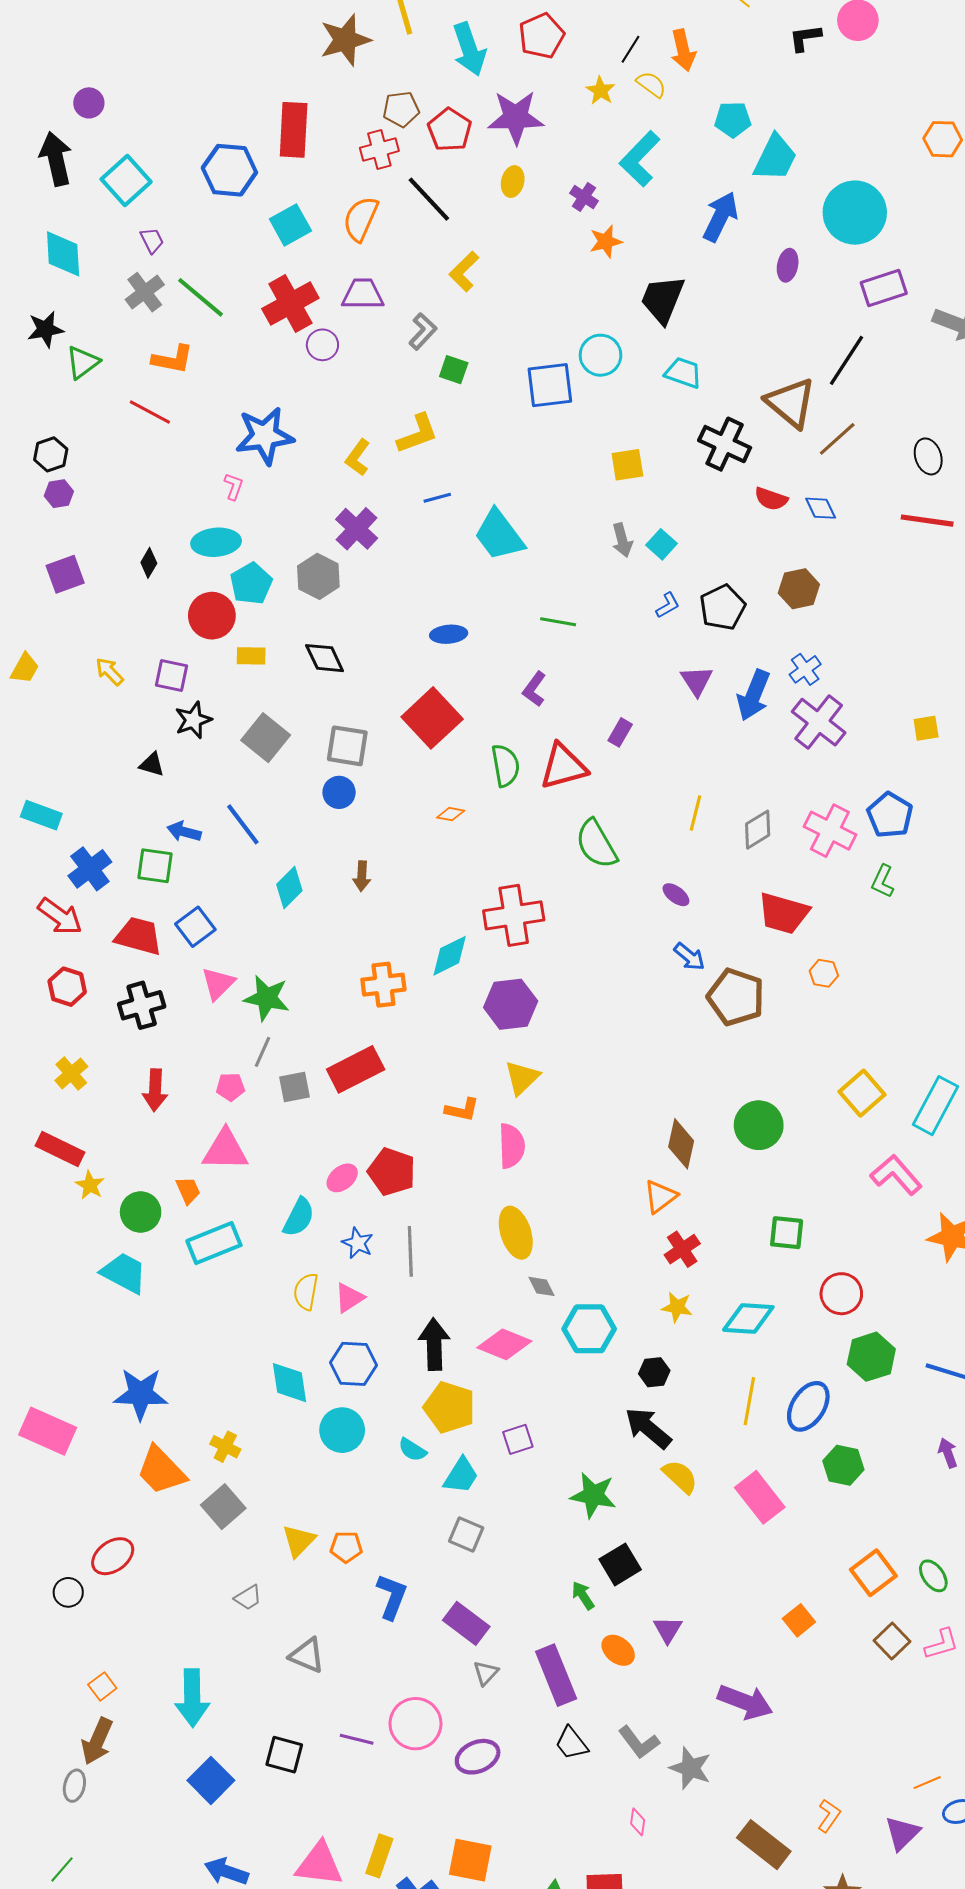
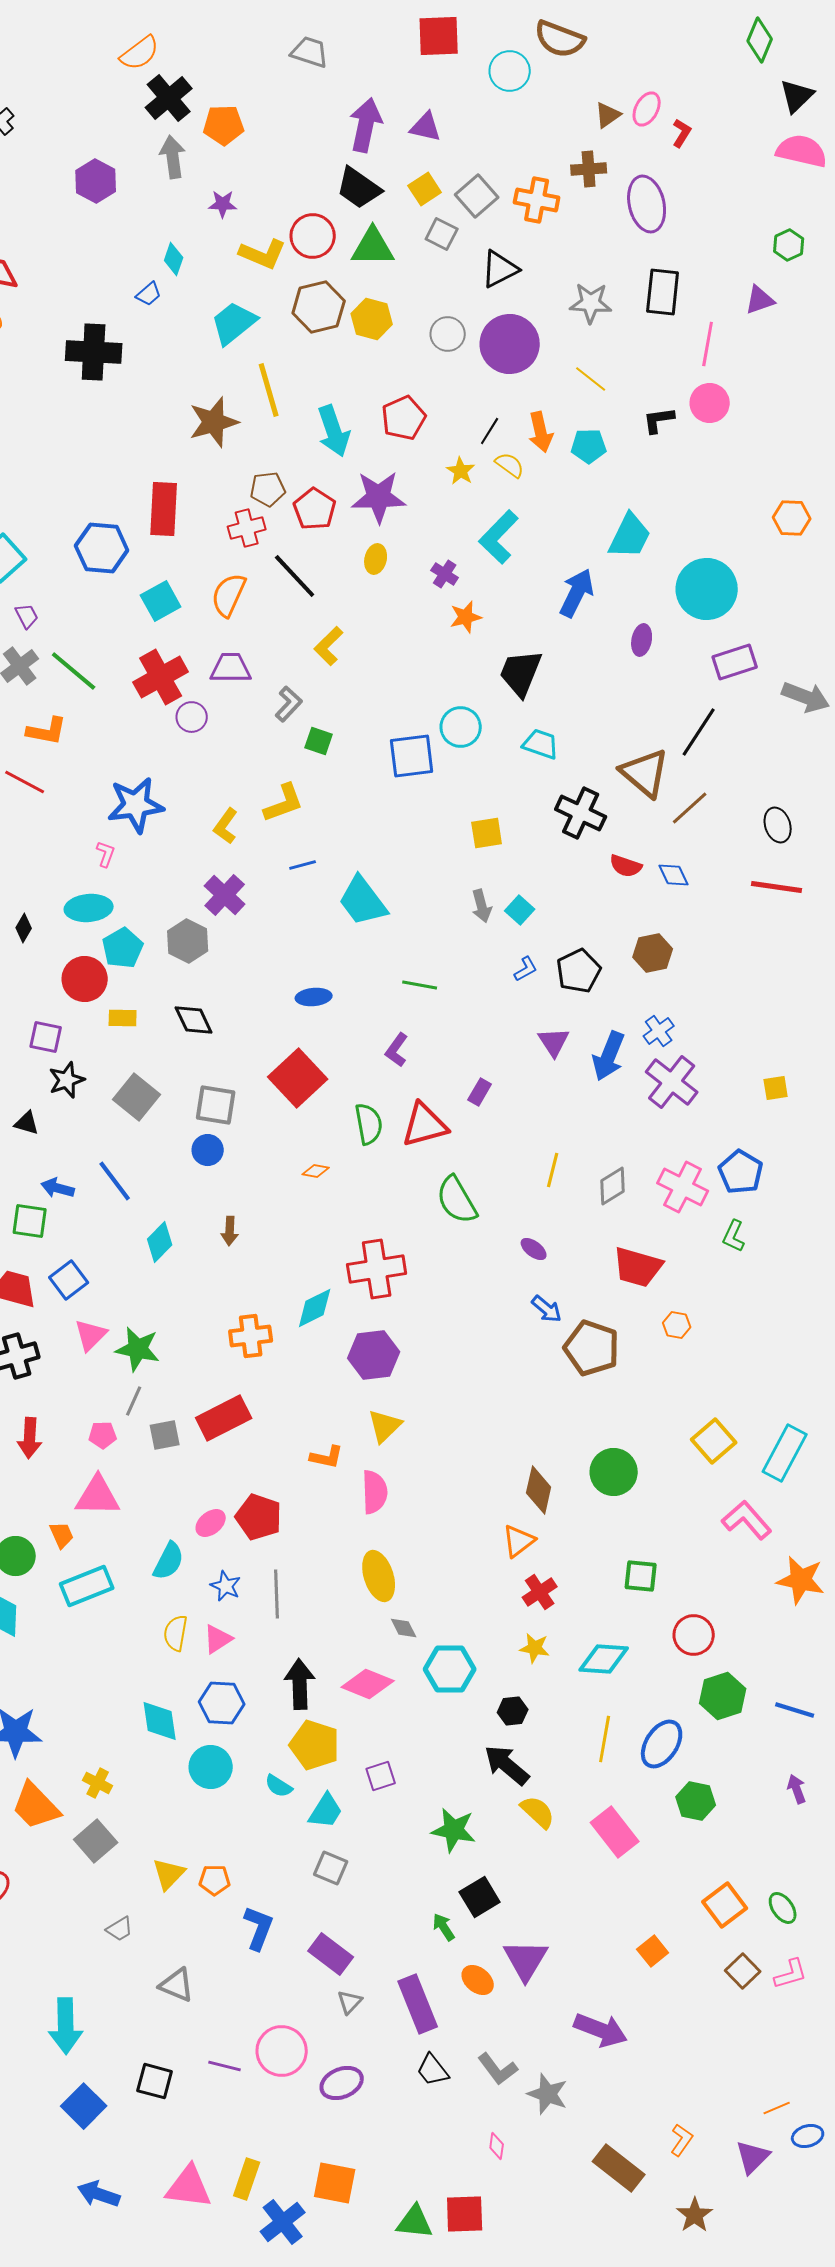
cyan pentagon: (733, 120) -> (589, 446), moved
purple triangle: (668, 1630) -> (526, 1960), size x1.6

